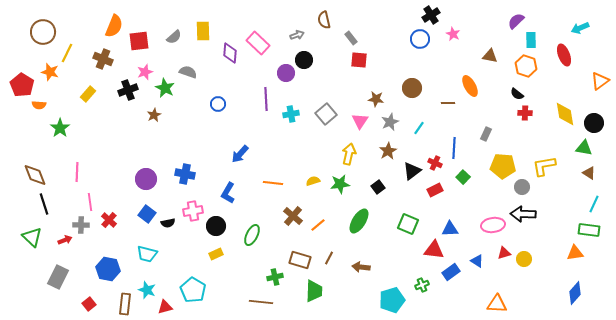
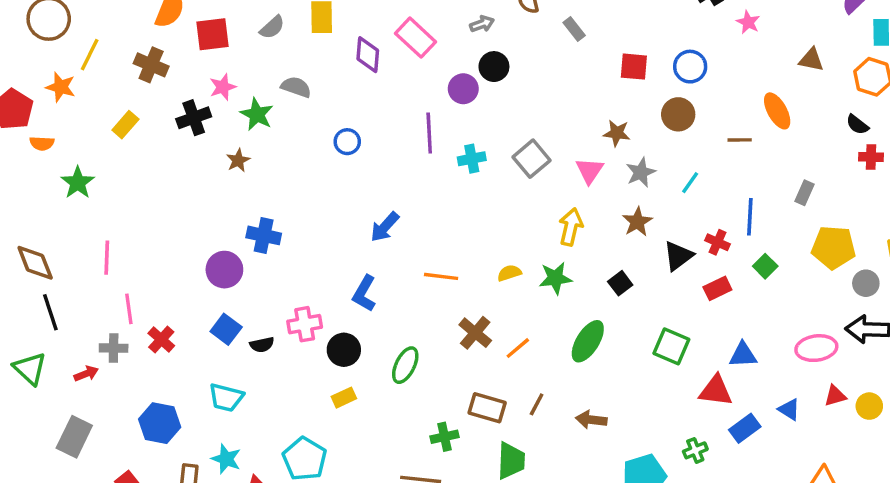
blue circle: (420, 39) -> (690, 67), moved
red square: (359, 60) -> (634, 67), moved
blue cross: (185, 174) -> (264, 235), moved

